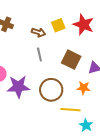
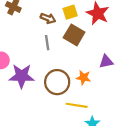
brown square: (71, 60) -> (74, 35), moved
orange star: (84, 88) -> (83, 78), moved

